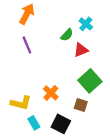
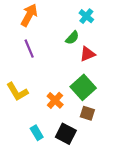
cyan cross: (86, 24) -> (86, 16), moved
green square: (90, 81) -> (83, 87), moved
yellow L-shape: (21, 103) -> (17, 92), moved, turned 45

